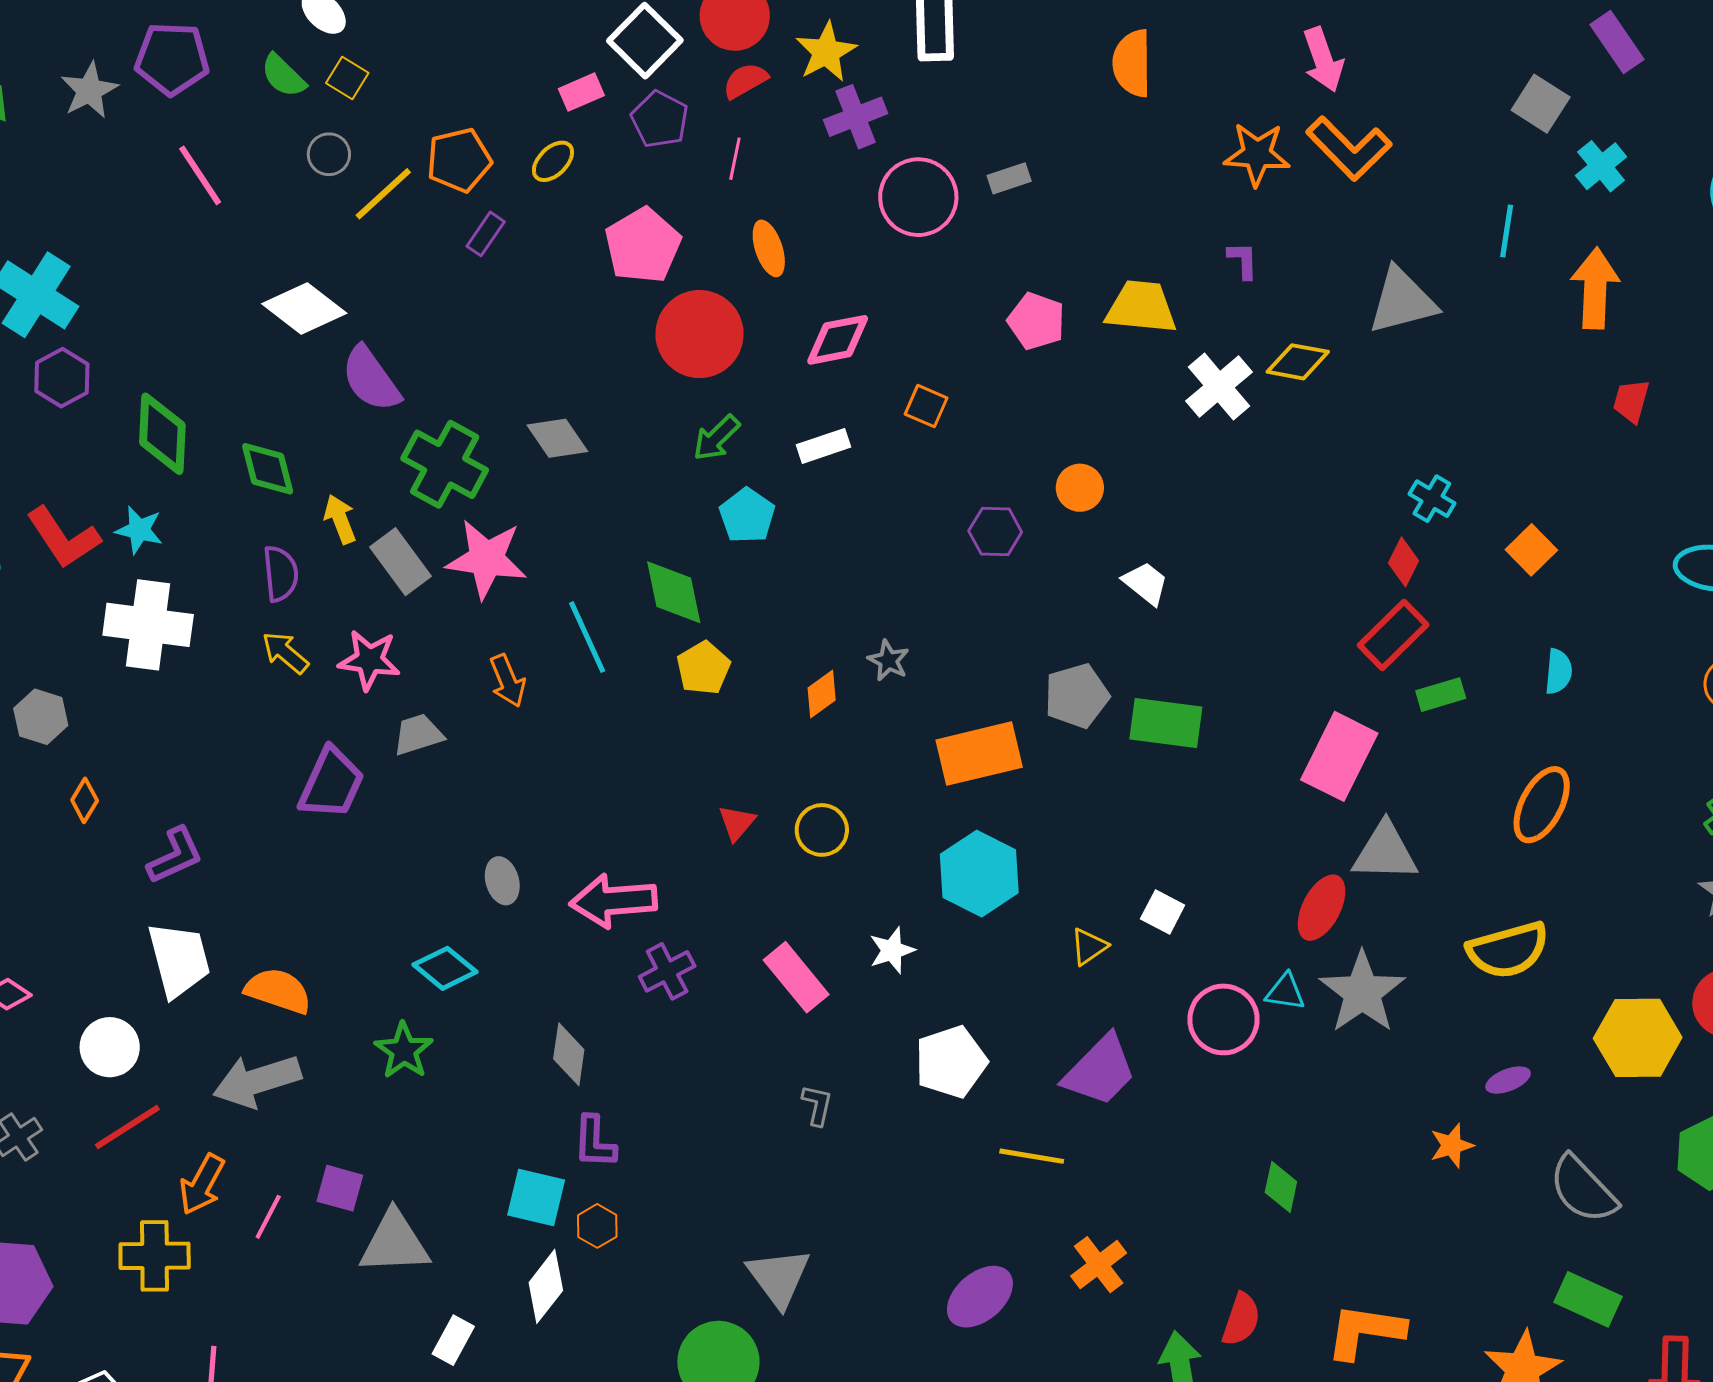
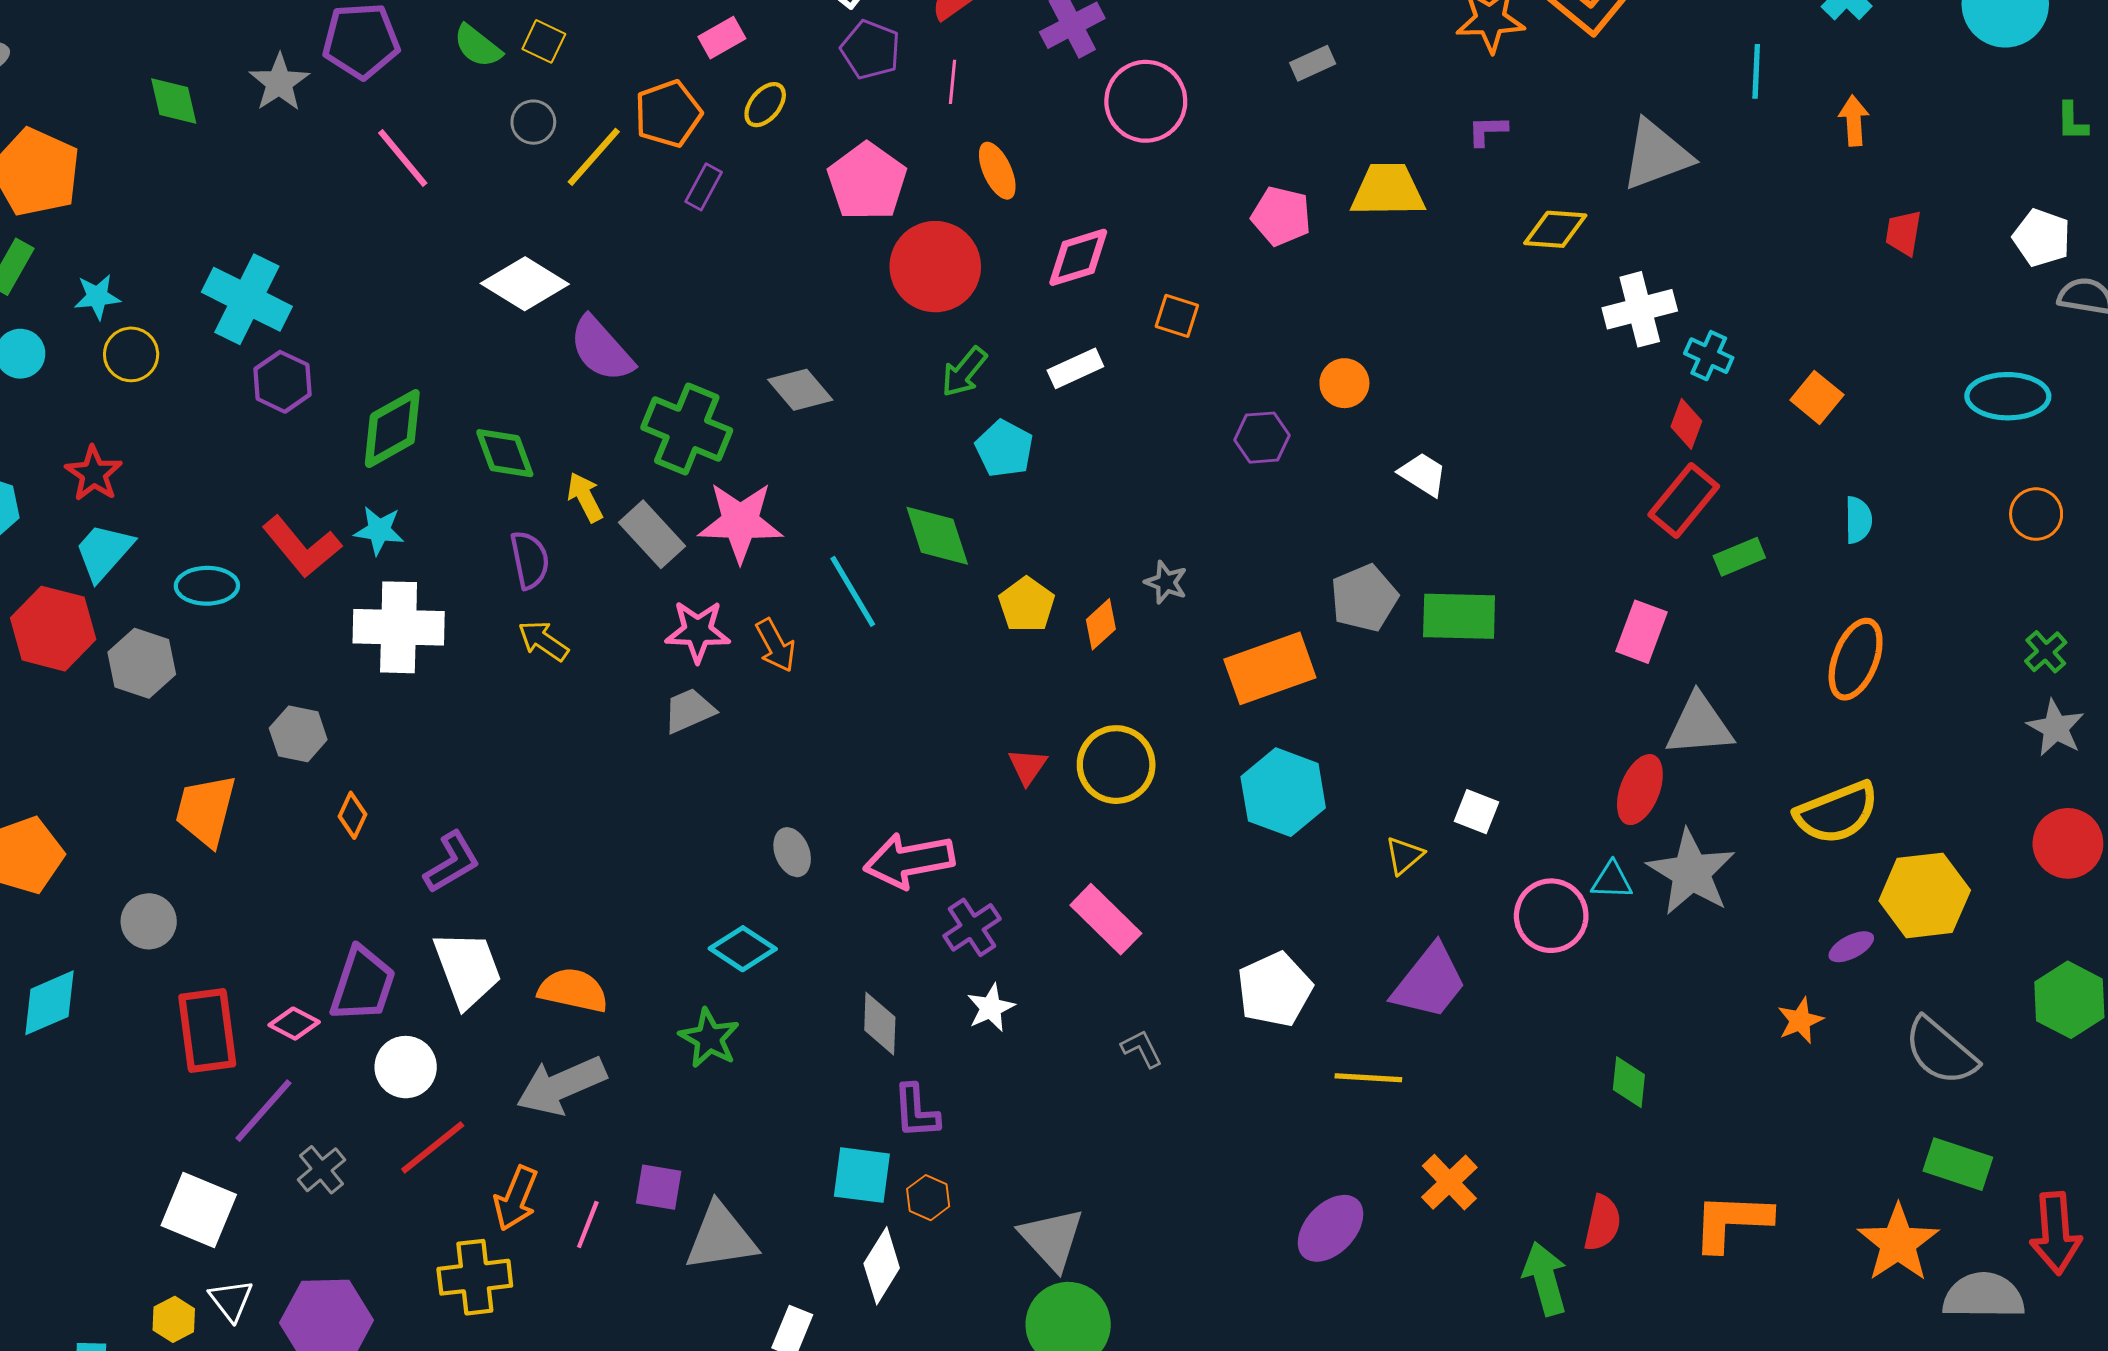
pink rectangle: (581, 92) -> (722, 38), moved
gray rectangle: (1009, 178) -> (1313, 63), moved
purple L-shape: (1243, 260) -> (1487, 131), turned -84
orange arrow: (1595, 288) -> (1854, 121), size x0.6
white cross: (1219, 387) -> (1640, 309), moved, turned 32
green diamond: (162, 434) -> (392, 429), turned 64
pink star: (369, 660) -> (698, 631), moved
yellow pentagon: (703, 668) -> (1027, 605), moved
pink rectangle: (1339, 756) -> (1641, 632), size x0.7
purple trapezoid: (331, 783) -> (363, 984), moved
yellow circle: (822, 830) -> (1116, 765), size x1.4
white star: (892, 950) -> (991, 1008), moved
yellow hexagon: (1638, 1038) -> (1925, 895), moved
gray L-shape: (817, 1105) -> (1142, 1049), turned -33
gray triangle: (779, 1277) -> (1052, 1239), moved

